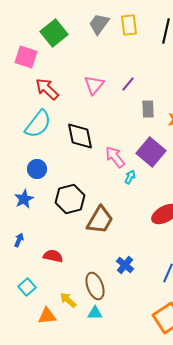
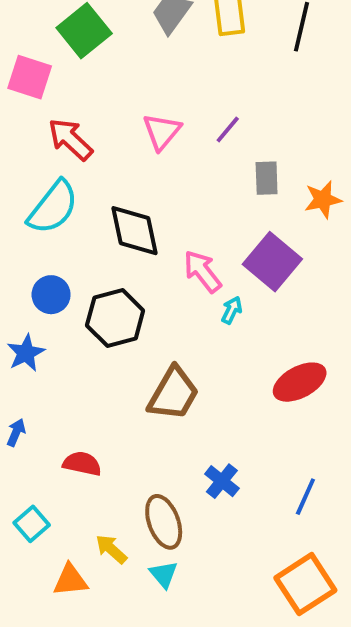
black hexagon: (70, 199) -> (115, 318), moved
cyan triangle: (95, 313) -> (164, 574), turned 49

